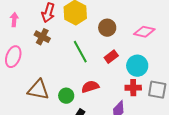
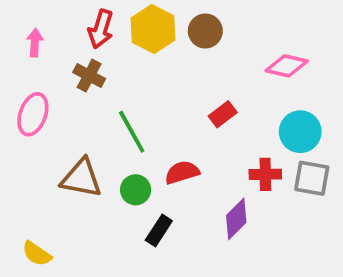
brown circle: (107, 28) -> (205, 31), moved
green line: (80, 52) -> (132, 132), moved
cyan circle: (137, 66) -> (300, 132), moved

